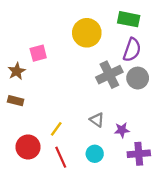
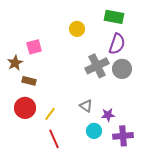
yellow circle: (87, 33) -> (77, 29), size x0.6
brown rectangle: (16, 101) -> (29, 81), moved
red circle: (28, 147) -> (25, 108), moved
cyan circle: (95, 154) -> (94, 131), moved

